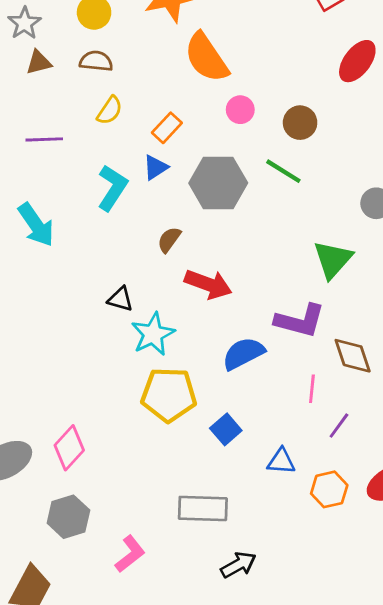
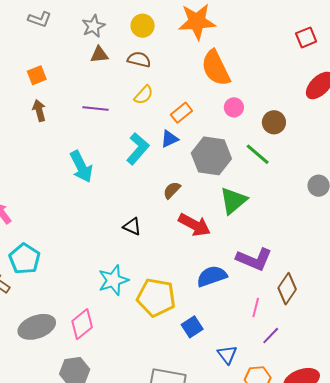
green triangle: (333, 259) -> (233, 201), moved
cyan star: (153, 334) -> (113, 280), moved
brown diamond: (353, 356) -> (287, 289), turned 44
blue triangle: (281, 461) -> (227, 355), turned 40

